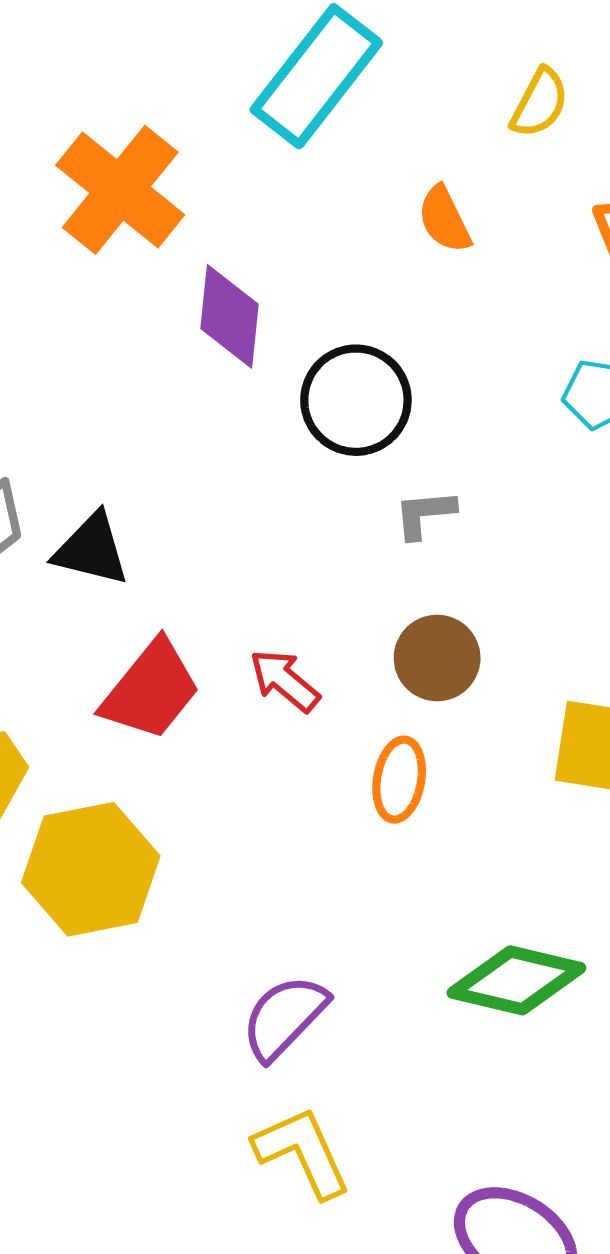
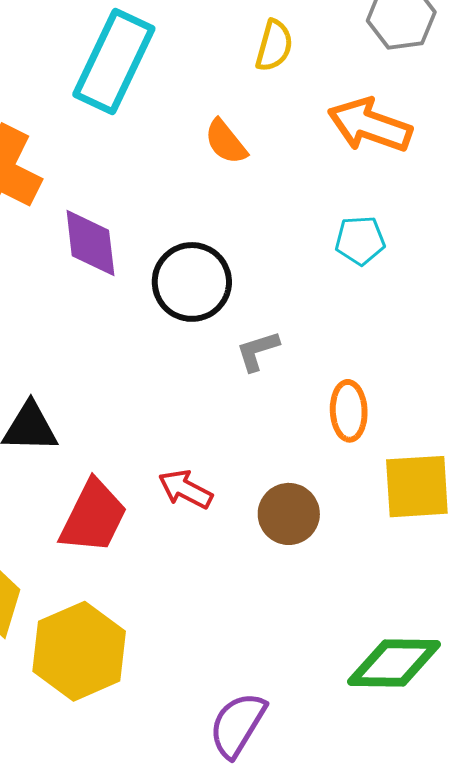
brown circle: (437, 658) -> (289, 514), moved
orange ellipse: (399, 780) -> (349, 411), moved

